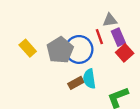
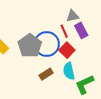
red square: (125, 53) -> (67, 50), moved
cyan semicircle: (89, 79) -> (69, 71), moved

